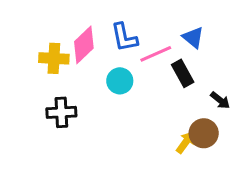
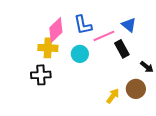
yellow cross: (54, 58) -> (48, 48), moved
yellow arrow: (186, 142) -> (113, 96), moved

